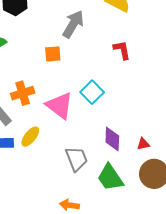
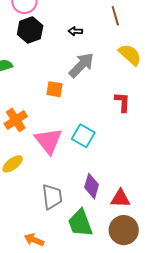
cyan square: (92, 92) -> (83, 136), turned -30
orange cross: (23, 93) -> (16, 120), turned -30
red triangle: (143, 144) -> (120, 198), size x1.5

